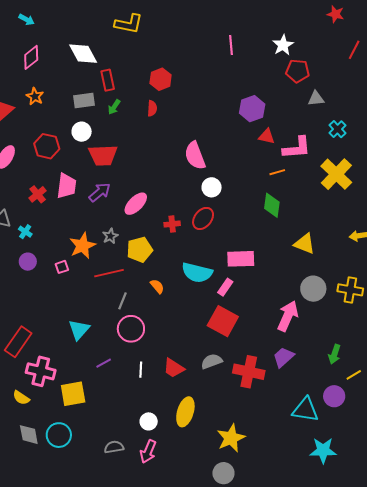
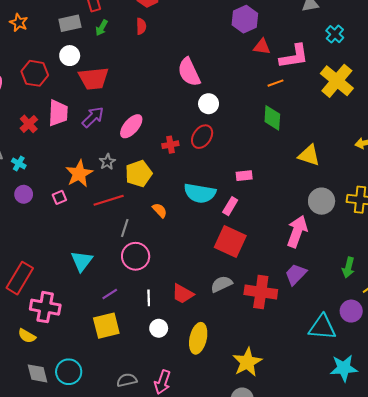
pink rectangle: (241, 259) -> (244, 176), size x0.6
yellow square: (73, 394) -> (106, 326), moved
white circle: (149, 421) -> (159, 328), moved

